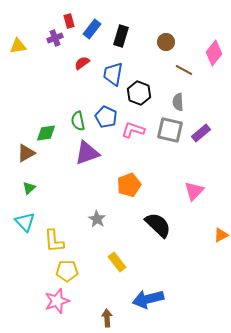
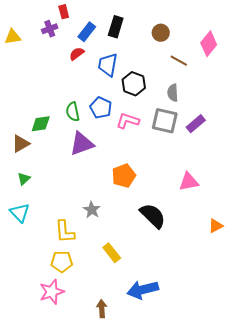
blue rectangle: (92, 29) -> (87, 32), moved
pink triangle: (194, 191) -> (189, 182), turned 35
yellow L-shape: (54, 241) -> (65, 232), moved

